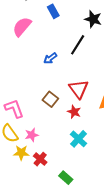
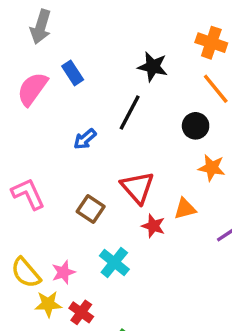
blue rectangle: (53, 11) -> (73, 73), moved
pink L-shape: (14, 109) -> (28, 194), moved
red star: (74, 112) -> (153, 226), moved
cyan cross: (79, 139) -> (114, 262), moved

